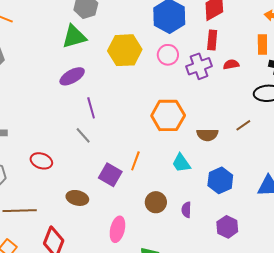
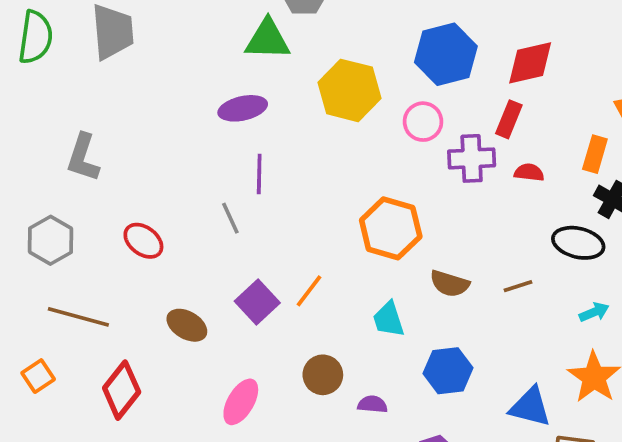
purple semicircle: (186, 210) -> (372, 404), turned 77

